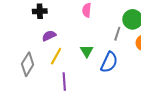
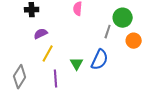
green triangle: (87, 51) -> (77, 64), moved
gray diamond: (28, 64) -> (20, 77), moved

